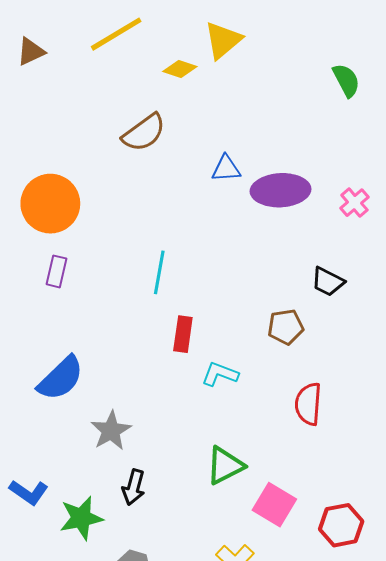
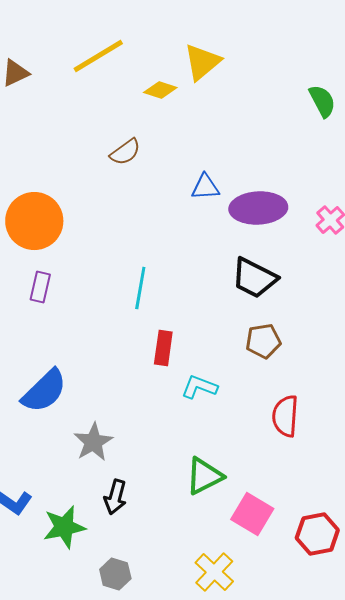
brown semicircle: (144, 133) -> (125, 152), size x0.7
black trapezoid: (328, 282) -> (254, 278), moved, size x1.4

